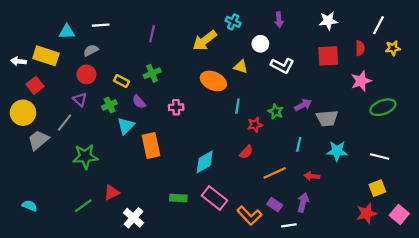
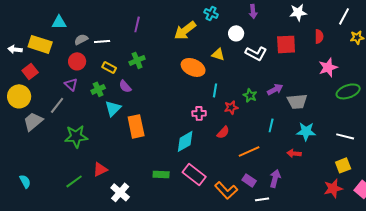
white line: (101, 25) -> (102, 41), moved
red semicircle: (360, 48) -> (319, 36), moved
red square: (328, 56) -> (286, 44), moved
pink cross: (176, 107) -> (199, 113), moved
red arrow: (312, 176) -> (294, 153), moved
cyan semicircle: (30, 206) -> (25, 181), turned 40

